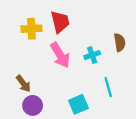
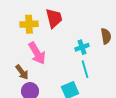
pink arrow: (60, 55) -> (37, 53), moved
cyan line: (108, 87) -> (85, 69), moved

